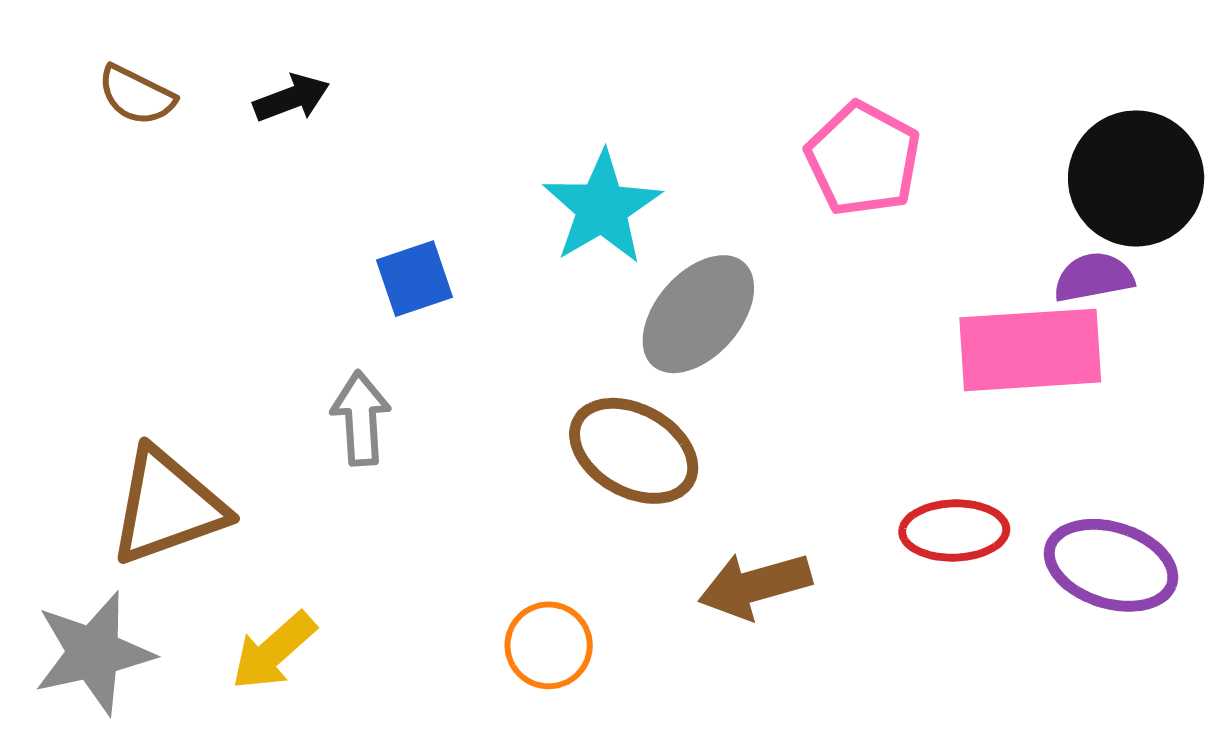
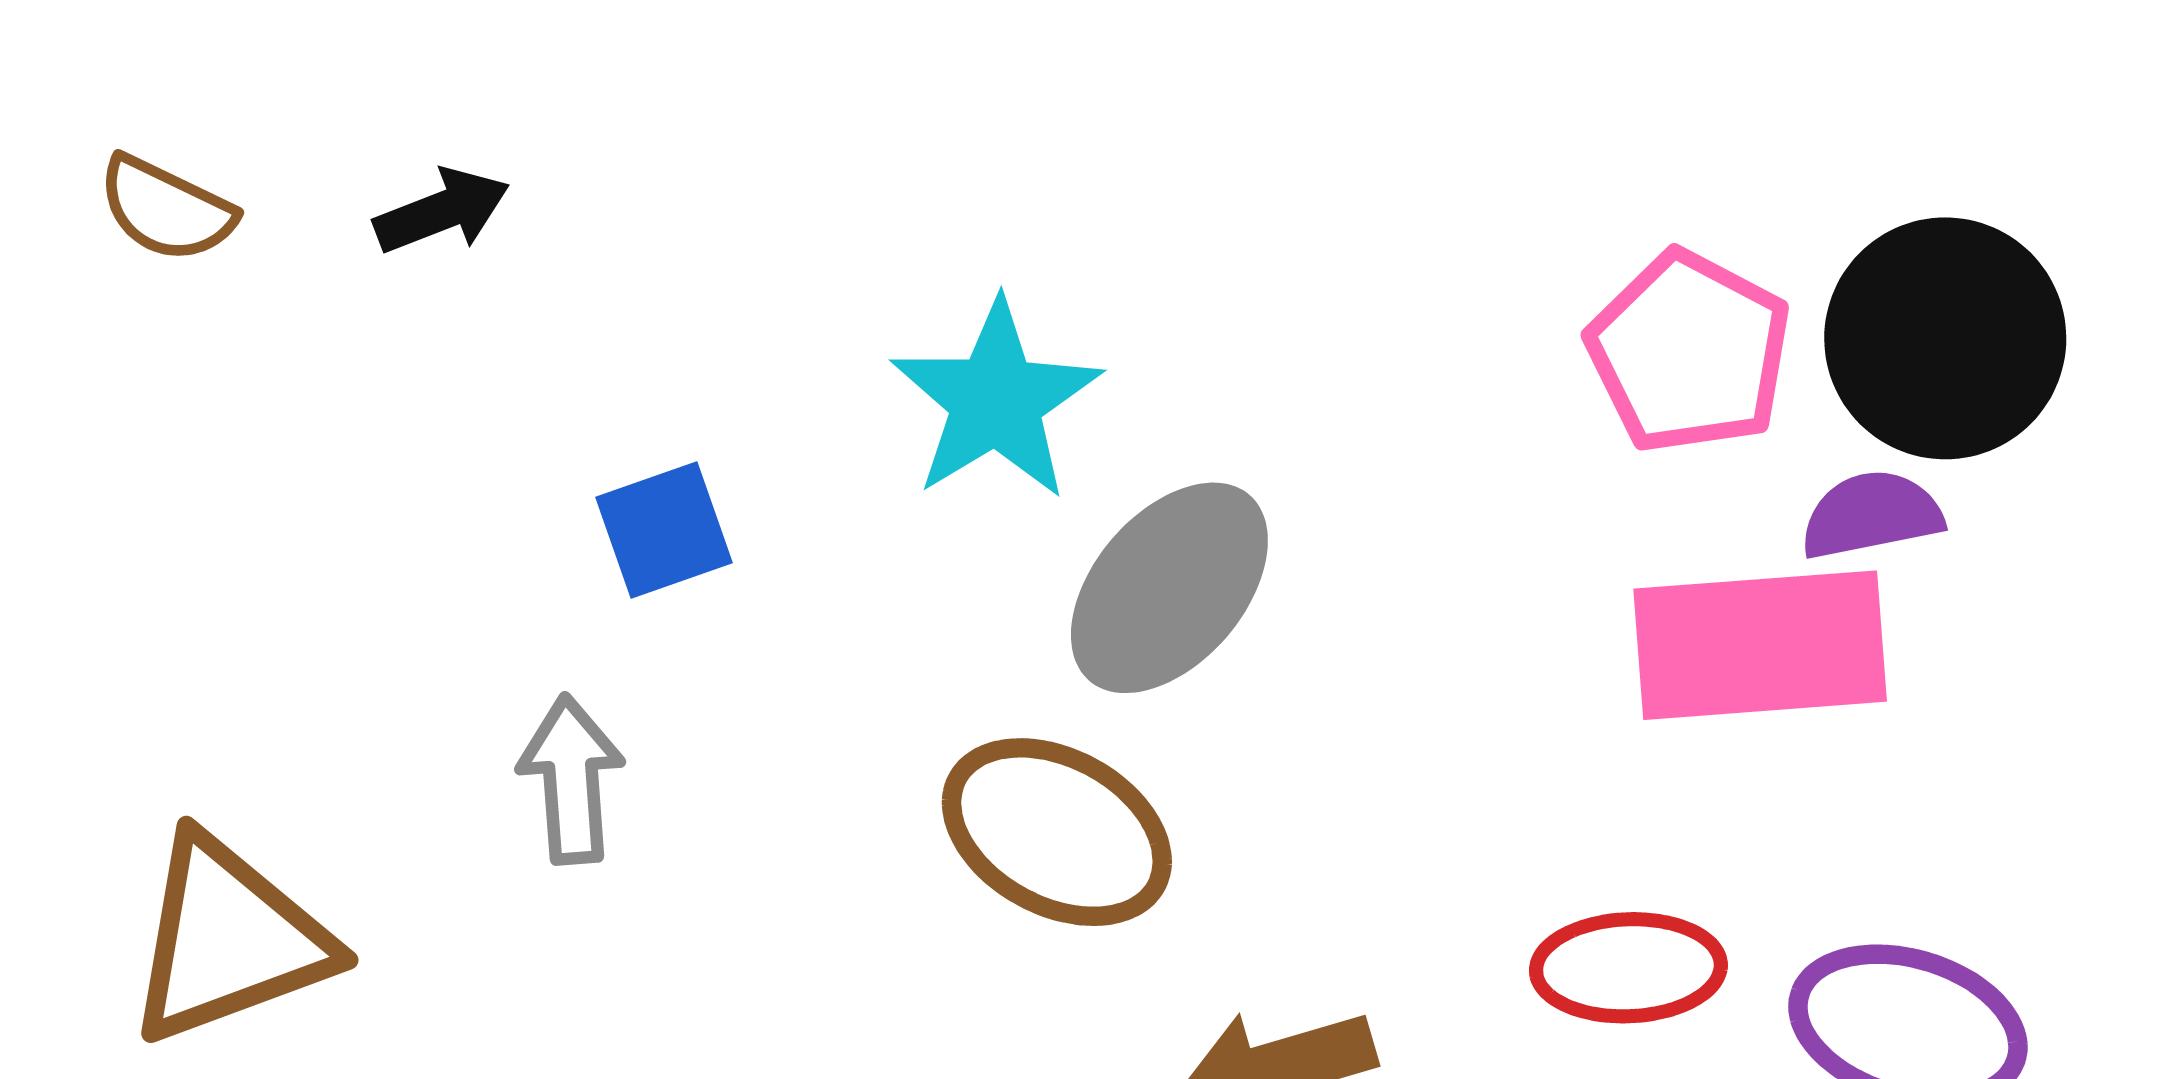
pink pentagon: (863, 159) -> (1689, 352), moved

